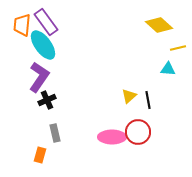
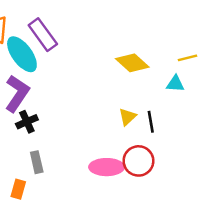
purple rectangle: (46, 22) -> (43, 35), moved
yellow diamond: (159, 25) -> (132, 63), moved

